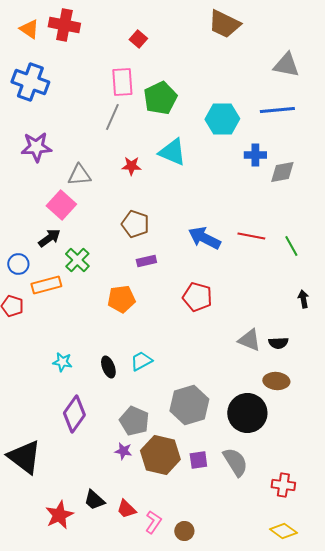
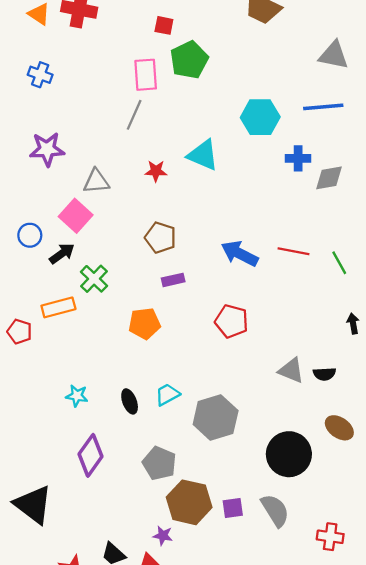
red square: (138, 39) -> (164, 25), turned -30
blue cross: (30, 82) -> (40, 75), size x0.6
green pentagon: (160, 98) -> (189, 60), moved
blue circle: (18, 264) -> (30, 235), moved
brown ellipse: (276, 381) -> (339, 428), moved, turned 30
gray hexagon: (189, 405) -> (216, 418), moved
purple star: (123, 451) -> (163, 536), moved

